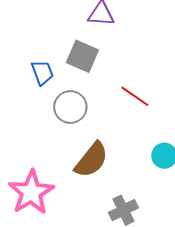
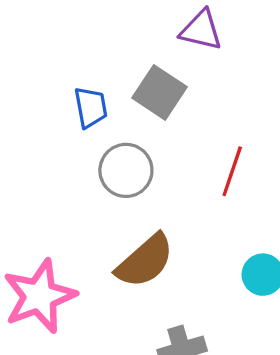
red line: (135, 96) -> (232, 171), turned 64

